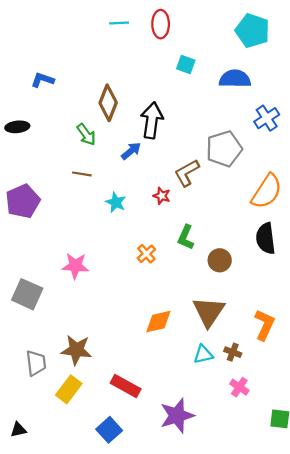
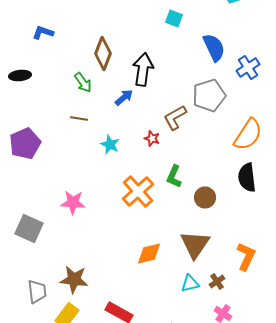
blue semicircle: (235, 79) -> (214, 47), moved, turned 64
orange cross: (146, 254) -> (138, 191), size x1.8
brown cross: (233, 352) -> (217, 281), turned 35

